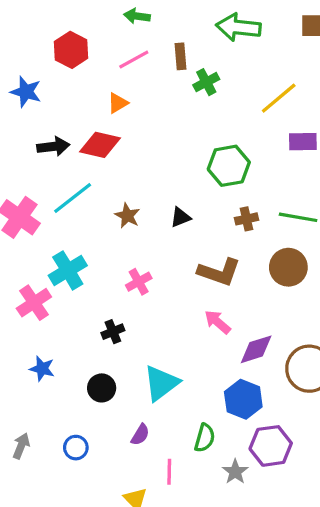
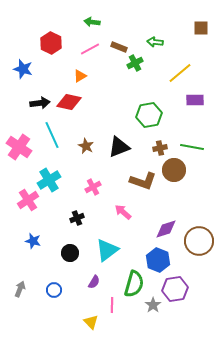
green arrow: (238, 27) -> (155, 42), moved, size x0.6
brown rectangle: (180, 56) -> (119, 47), turned -63
cyan line: (73, 198) -> (52, 135), turned -76
black triangle: (180, 217) -> (119, 147), size x1.6
brown circle: (288, 267) -> (174, 170), moved
pink arrow: (218, 322) -> (123, 212), moved
green semicircle: (205, 438) -> (134, 284), size x1.5

